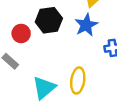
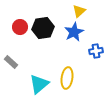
red circle: (21, 33) -> (20, 27), moved

